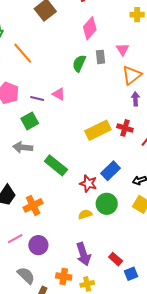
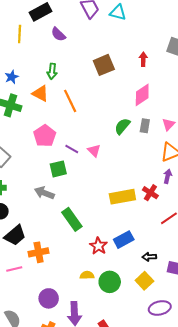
red cross: (125, 128) -> (150, 193), moved
green circle: (107, 204) -> (110, 282), moved
pink line: (15, 239) -> (14, 269), moved
purple circle: (38, 245) -> (49, 298), moved

